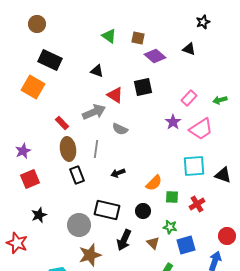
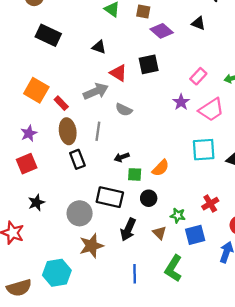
orange square: (33, 87) -> (36, 90), moved
purple star: (23, 151) -> (29, 133), moved
green square: (172, 197) -> (135, 174), moved
red cross: (197, 204) -> (210, 204), moved

